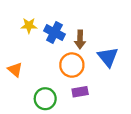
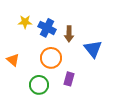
orange circle: (72, 65) -> (51, 58), moved
purple rectangle: (80, 92) -> (69, 79), turned -64

